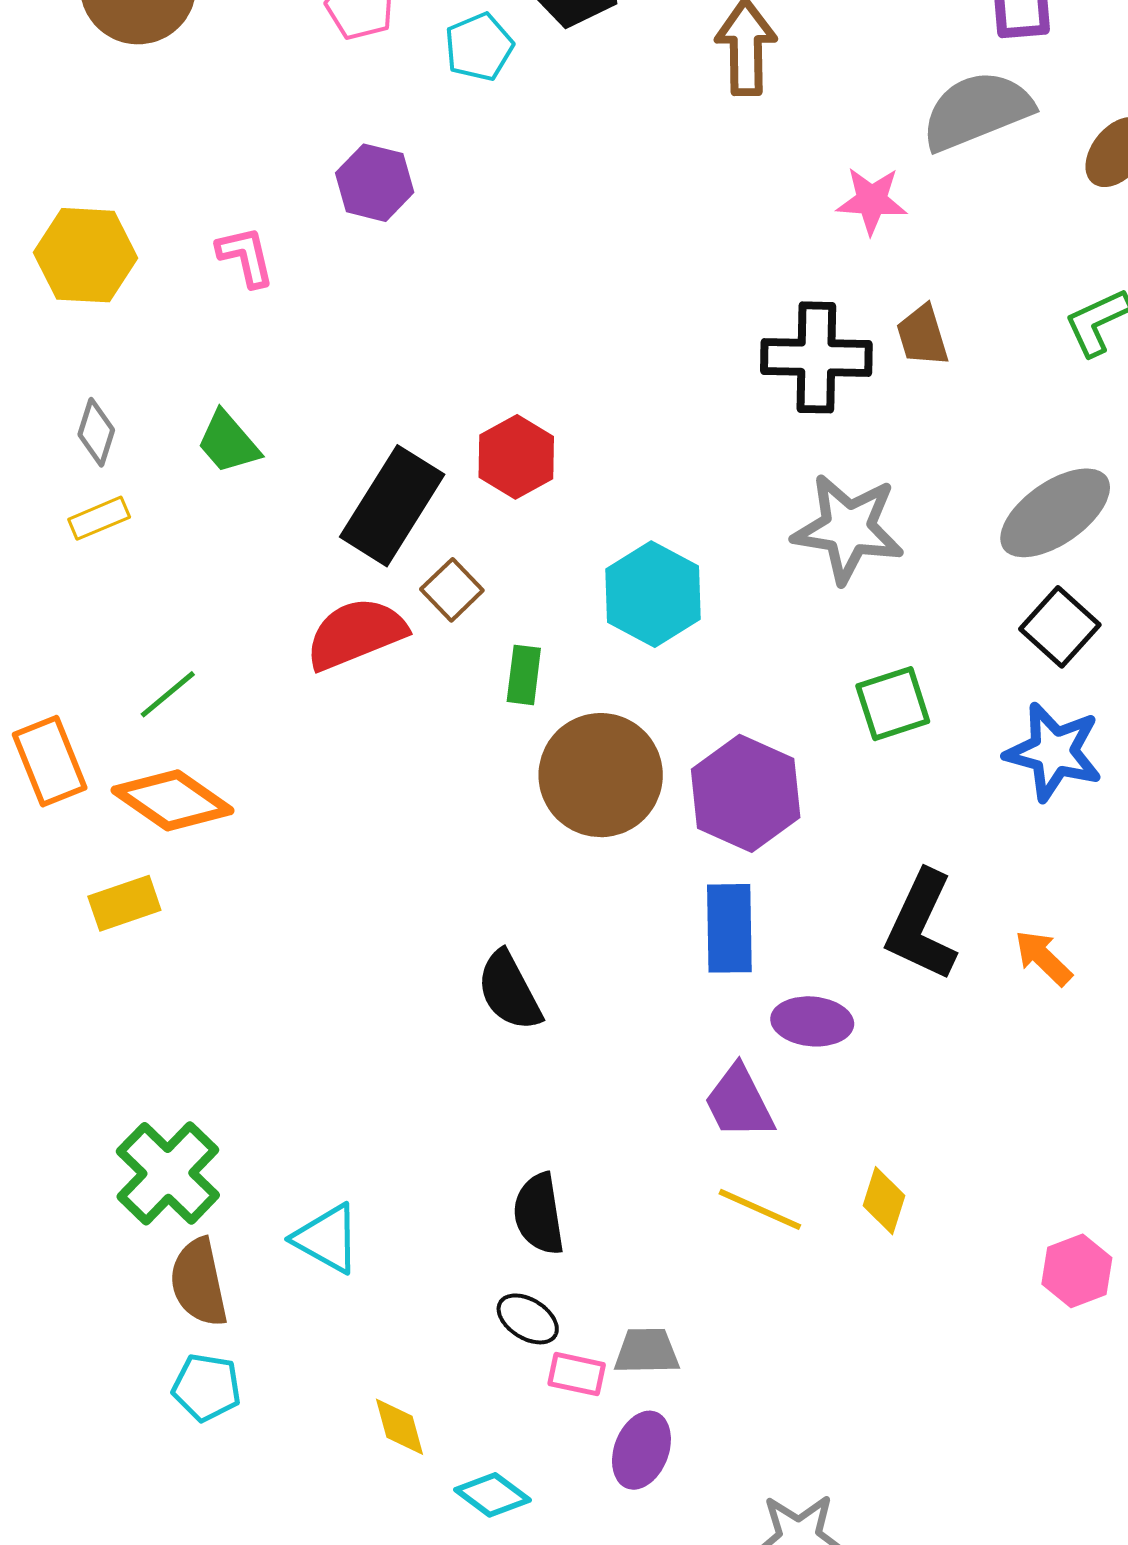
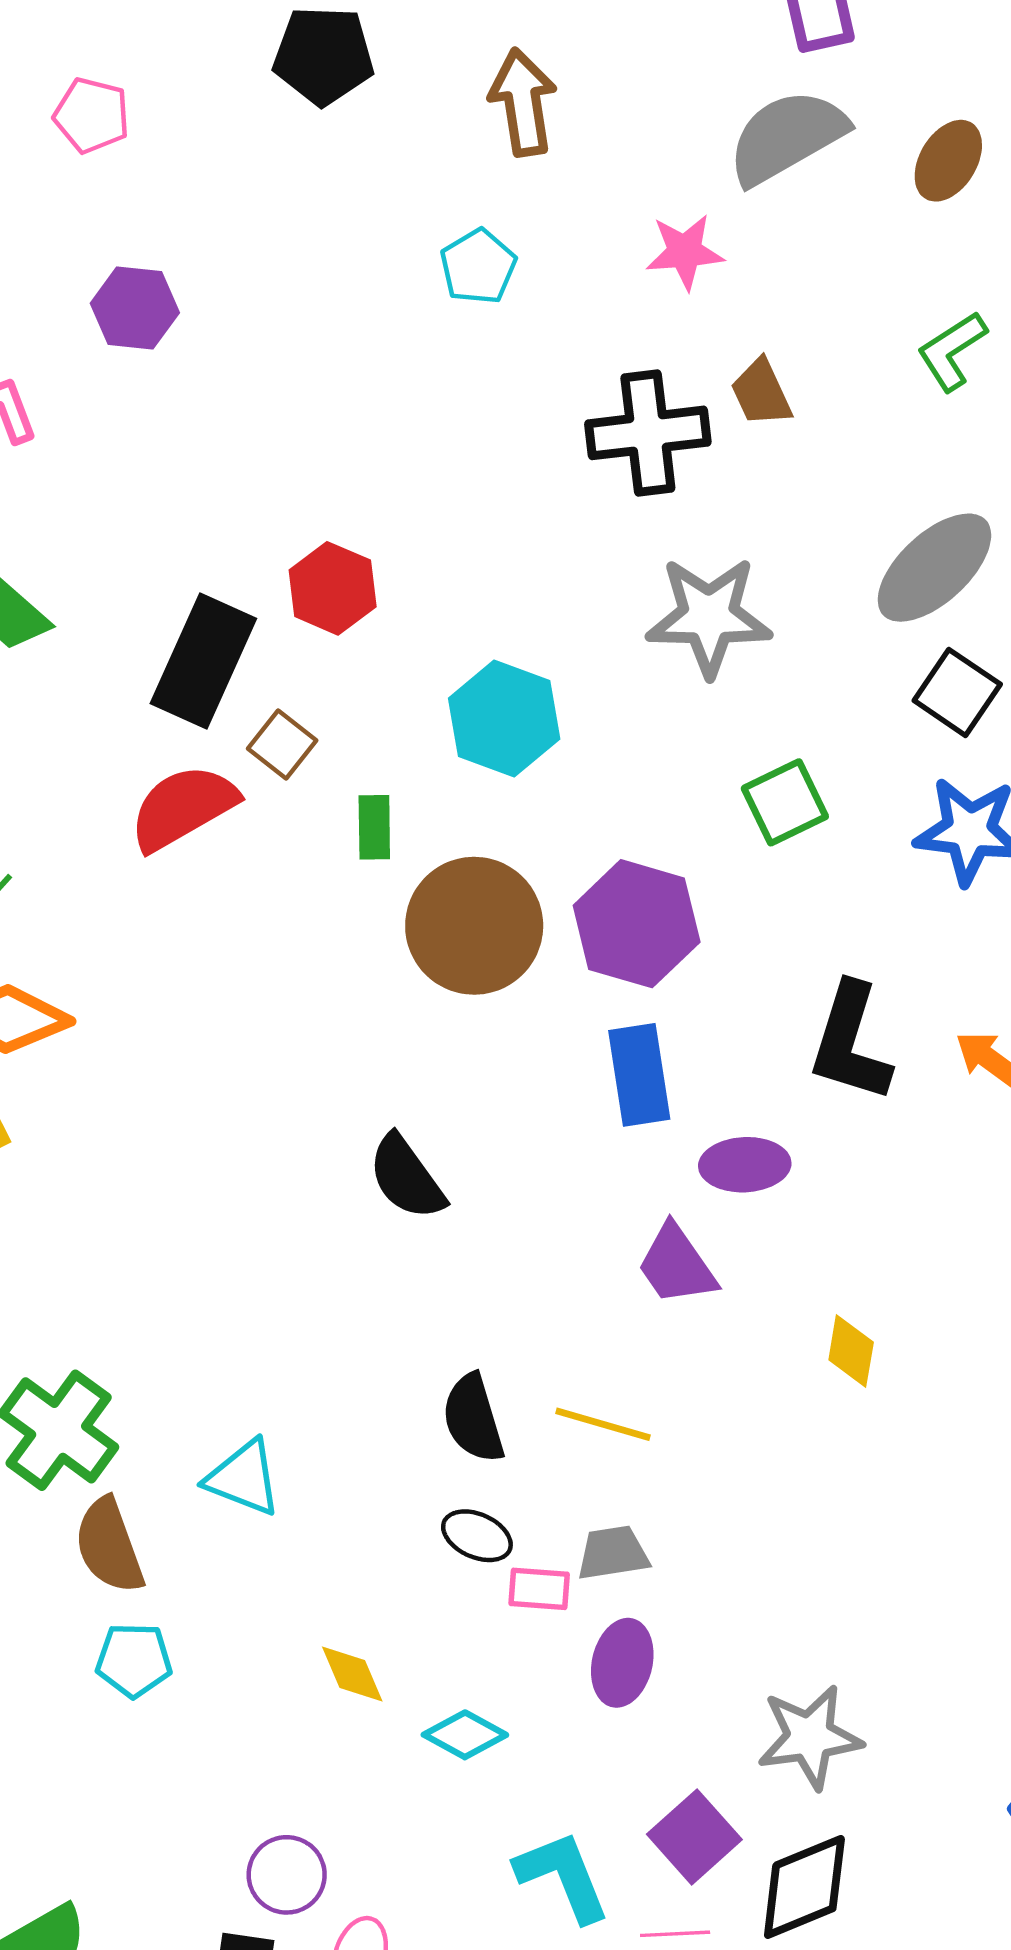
cyan pentagon: (479, 47) -> (478, 267), moved
yellow line: (760, 1209) -> (603, 1424), moved

